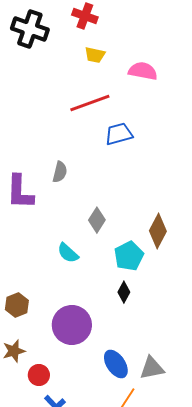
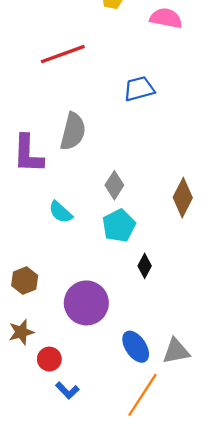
red line: (90, 103) -> (63, 54), moved
gray semicircle: (60, 172) -> (73, 131), size x1.6
cyan semicircle: (68, 253) -> (61, 212), moved
cyan pentagon: (129, 256) -> (119, 226), moved

